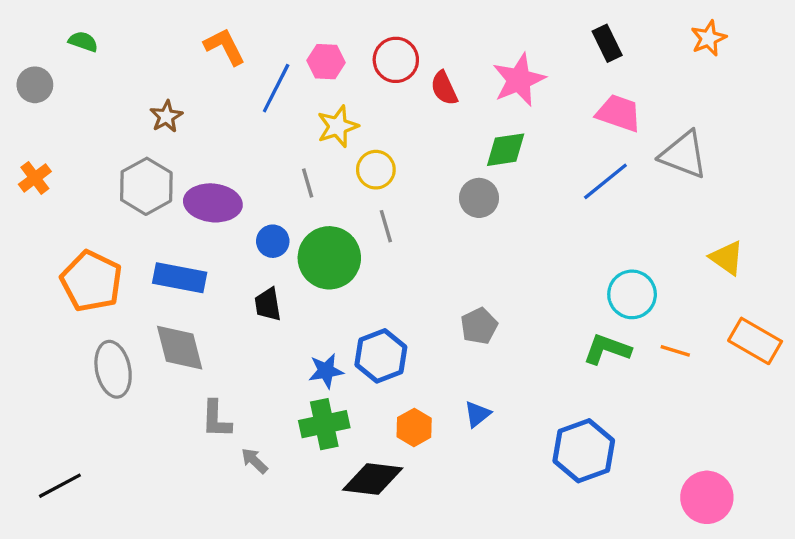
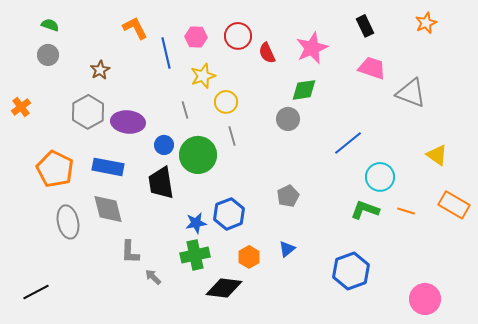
gray circle: (35, 85) -> (48, 55), moved
blue line: (276, 88) -> (166, 53), turned -40
blue line: (605, 181) -> (348, 143), moved
black trapezoid: (268, 304) -> (161, 183), size x1.6

